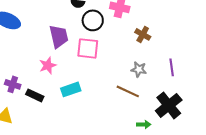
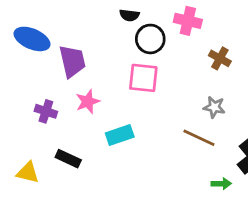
purple trapezoid: (59, 36) -> (72, 61), moved
purple cross: (13, 84) -> (46, 111), moved
black rectangle: (35, 95) -> (68, 159), moved

